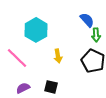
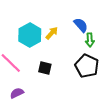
yellow arrow: (58, 56) -> (52, 33), moved, turned -128
black square: (51, 87) -> (45, 68), moved

